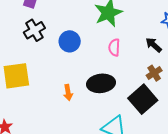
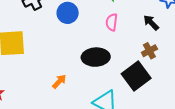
orange arrow: (68, 92) -> (59, 81), moved, turned -133

